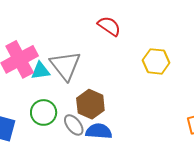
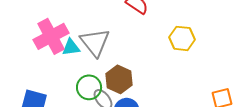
green circle: (44, 112) -> (89, 87), moved

